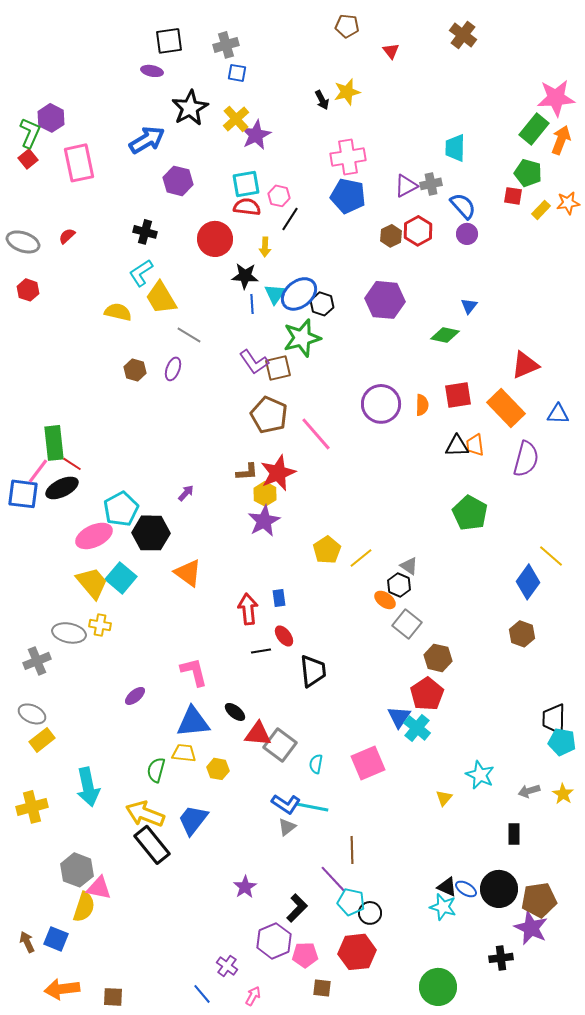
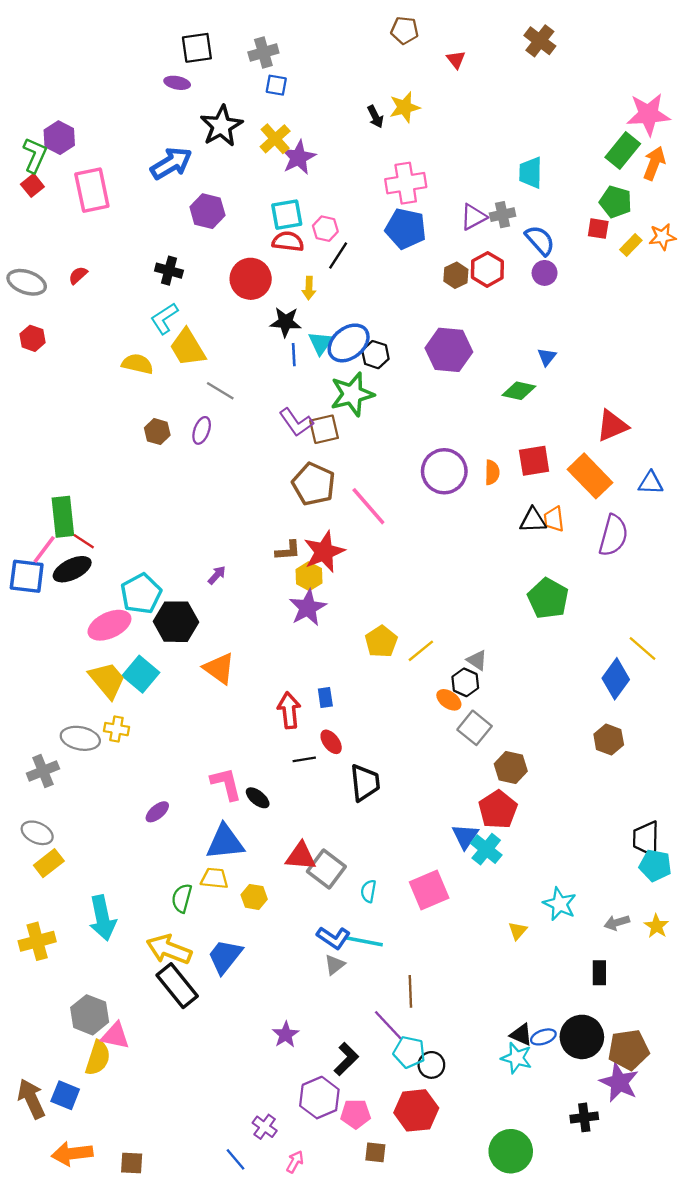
black ellipse: (235, 712) -> (258, 798), moved
blue ellipse: (466, 889) -> (543, 1037), turned -50
brown arrow: (27, 942) -> (31, 1099), size x1.6

